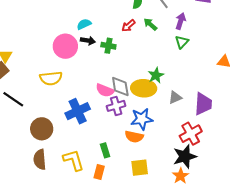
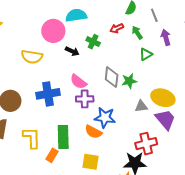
purple arrow: (181, 21) -> (166, 37), turned -49
cyan semicircle: (84, 24) -> (76, 15), size x1.5
black arrow: (88, 41) -> (72, 51), moved
green triangle: (182, 42) -> (146, 54), moved
gray diamond: (120, 87) -> (112, 77), moved
yellow ellipse: (144, 88) -> (163, 98), moved
purple trapezoid: (203, 104) -> (165, 119), turned -60
green rectangle: (105, 150) -> (63, 137), size x1.6

